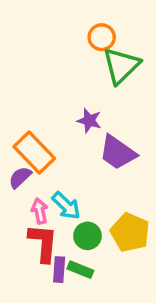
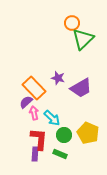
purple star: (89, 121) -> (58, 78), moved
purple trapezoid: (118, 152) -> (81, 88), turned -65
pink arrow: (40, 211) -> (34, 113), moved
purple rectangle: (59, 270) -> (35, 154), moved

